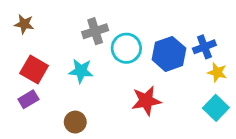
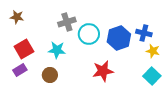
blue cross: (204, 47) -> (144, 33), turned 35
red square: (34, 70) -> (24, 49), turned 30
brown circle: (75, 122) -> (50, 75), moved

